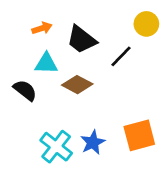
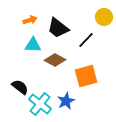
black semicircle: (25, 90) -> (20, 87), moved
orange square: (139, 135) -> (86, 76), moved

